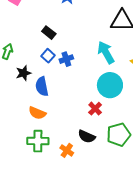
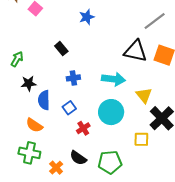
cyan arrow: (106, 52) -> (113, 79), turned 115
blue square: (48, 56) -> (69, 108), moved
red cross: (95, 109) -> (83, 128), moved

